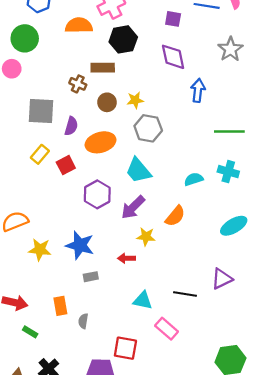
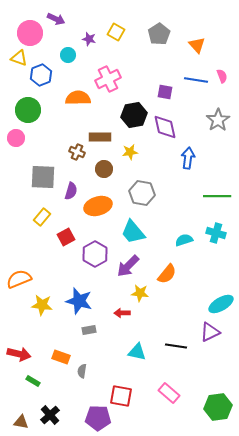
black hexagon: (123, 39) -> (134, 115), moved
yellow star: (135, 100) -> (130, 152), moved
red square: (66, 165) -> (66, 237), moved
cyan ellipse: (234, 226) -> (221, 304), moved
orange rectangle: (60, 306) -> (61, 357), turned -60
pink rectangle: (167, 329) -> (169, 393), moved

